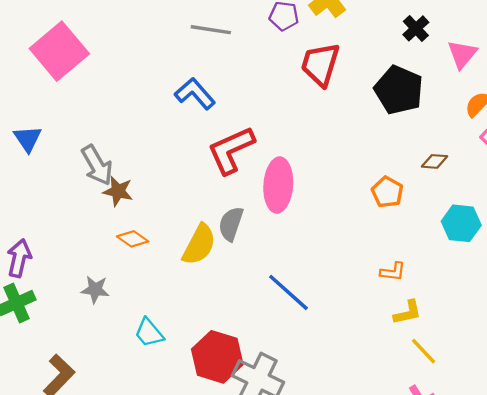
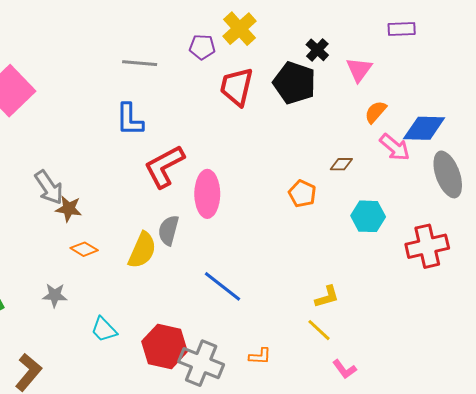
black pentagon: (399, 90) -> (294, 83), moved
blue L-shape: (195, 94) -> (130, 120), turned -135
orange L-shape: (393, 272) -> (260, 356), moved
yellow line: (424, 351) -> (319, 330), moved

